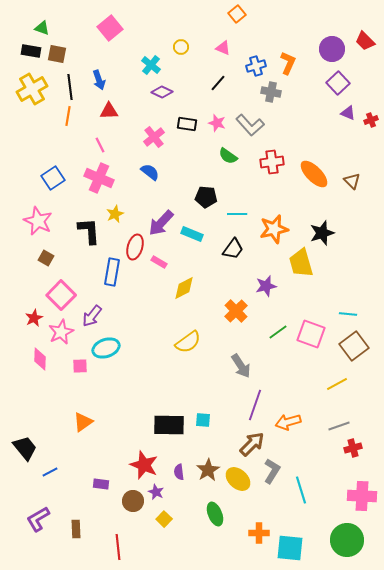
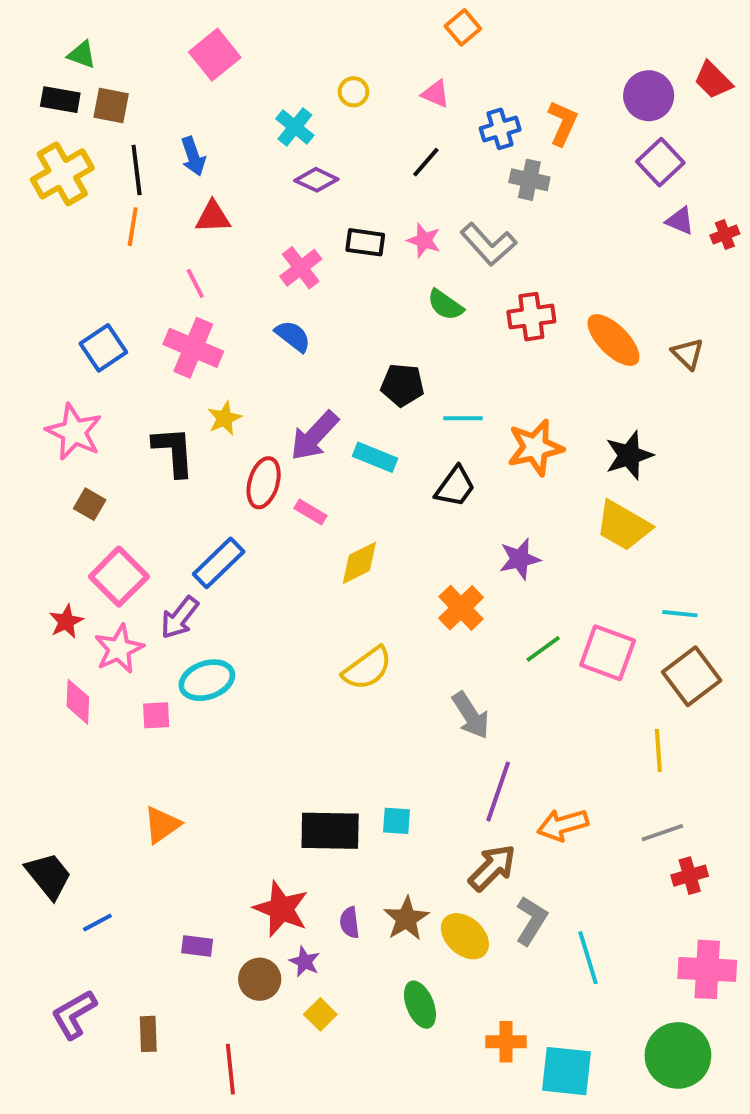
yellow trapezoid: (301, 263) -> (623, 526), moved, turned -44
blue rectangle: (112, 272) -> (219, 563), moved, turned 36
yellow line: (337, 384) -> (658, 751), turned -65

